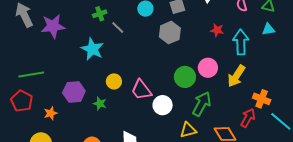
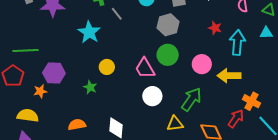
yellow arrow: (236, 76) -> (229, 76), turned 50
green circle: (185, 77) -> (168, 55), moved
pink trapezoid: (141, 90) -> (145, 68), moved
purple hexagon: (74, 92) -> (54, 73), moved

